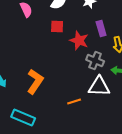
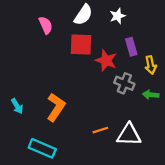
red square: (57, 26) -> (81, 44), size x1.5
white triangle: (99, 86) -> (129, 135), moved

